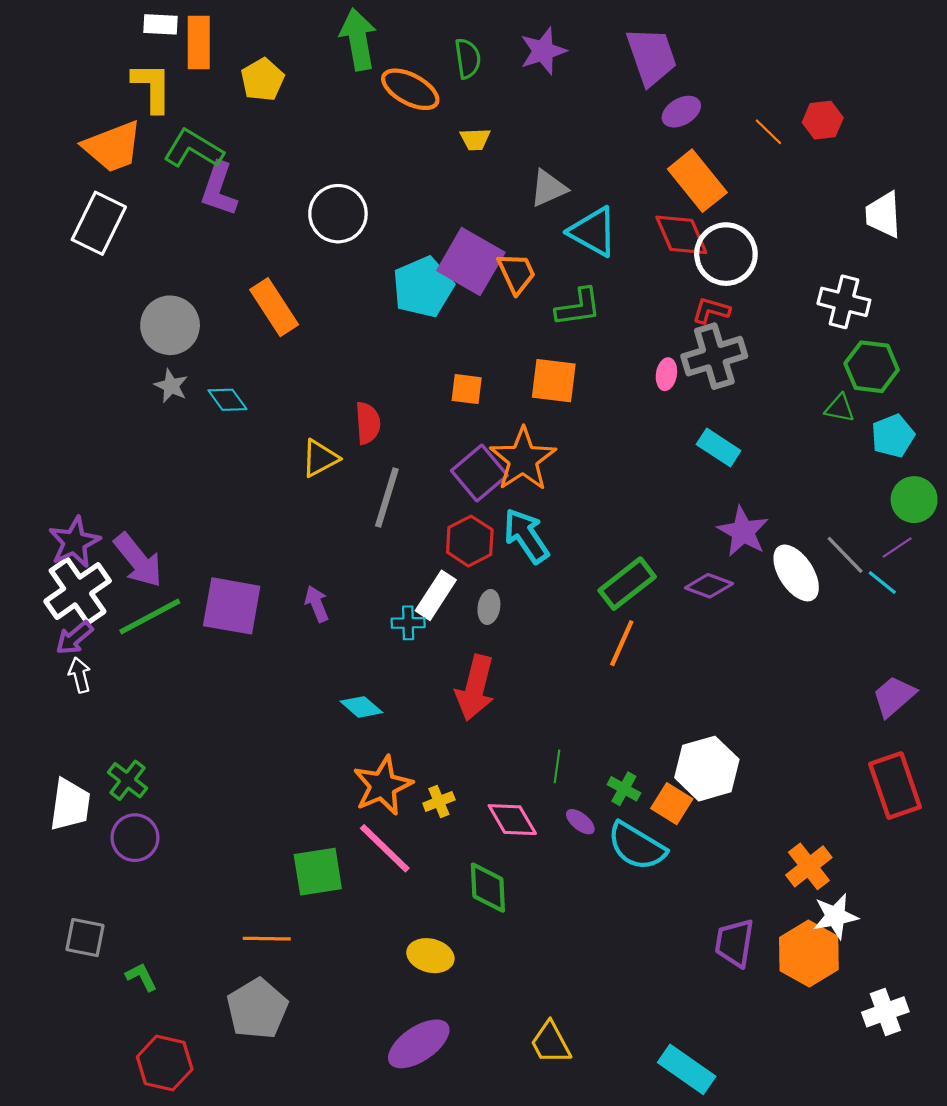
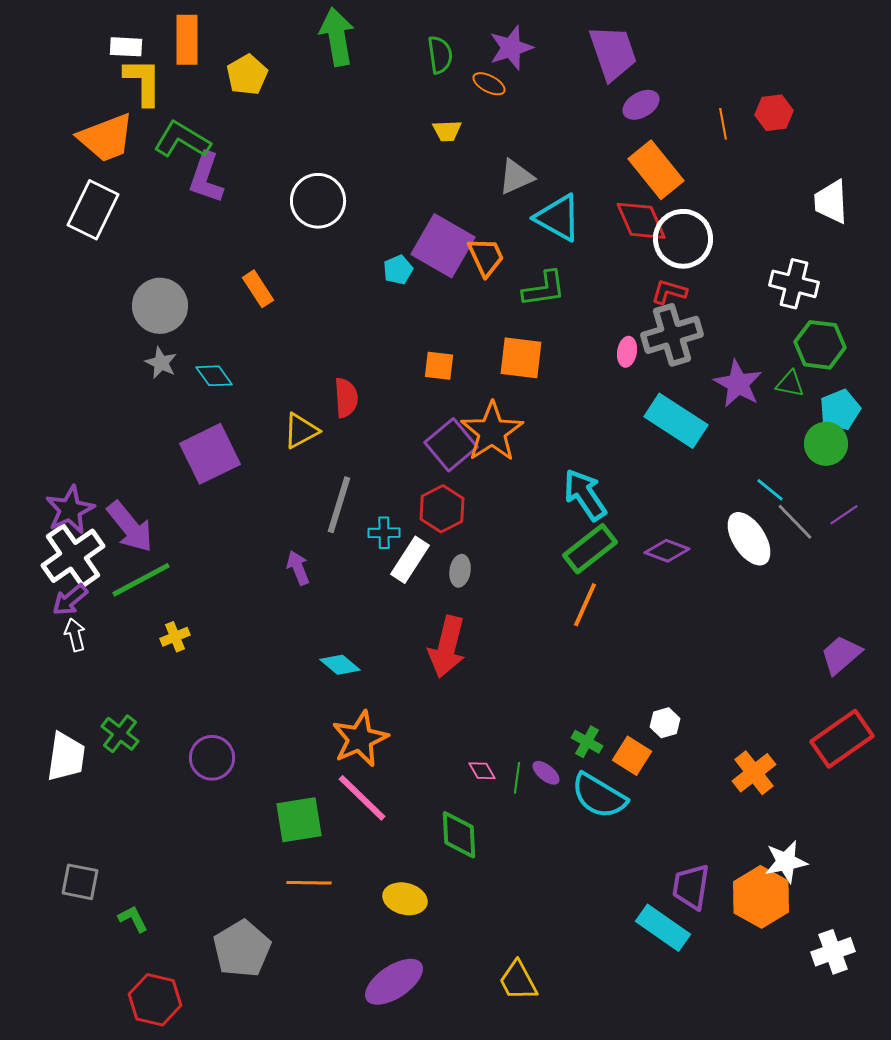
white rectangle: (160, 24) -> (126, 47), moved
orange ellipse: (410, 89) -> (489, 84), moved, size x0.6
orange line: (768, 132) -> (723, 124), turned 36
cyan pentagon: (423, 287) -> (398, 270), size x0.5
orange rectangle: (274, 307) -> (258, 289), size x0.7
cyan rectangle: (719, 448) -> (676, 421), size x1.5
gray line: (387, 497) -> (339, 505), moved
green circle: (914, 500) -> (826, 444), moved
purple star: (743, 531) -> (738, 384), moved
cyan arrow: (526, 536) -> (585, 495), moved
cyan line: (882, 583) -> (770, 490), moved
purple square: (232, 606) -> (210, 454), moved, turned -36
cyan cross: (408, 623) -> (384, 533), moved
green line: (557, 766) -> (517, 778), moved
white hexagon: (707, 769) -> (665, 723), size x0.5
red rectangle: (895, 786) -> (842, 739), turned 74
yellow cross: (439, 801) -> (175, 637), moved
pink diamond: (512, 820) -> (482, 771), size x0.6
purple circle: (135, 838) -> (212, 758), moved
orange cross: (809, 866) -> (754, 773), moved
orange line: (267, 939) -> (309, 883), moved
cyan rectangle: (687, 1069) -> (663, 928), moved

